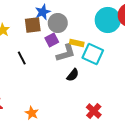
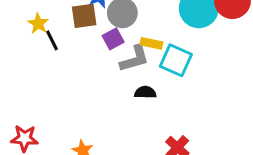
black line: (22, 58) -> (52, 40), moved
black semicircle: (73, 75) -> (145, 92), turned -128

